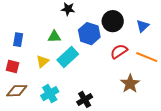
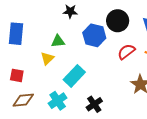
blue rectangle: (18, 40) -> (16, 34), moved, size x1.5
cyan rectangle: (68, 57) -> (74, 76), moved
yellow triangle: (43, 61) -> (47, 58), moved

